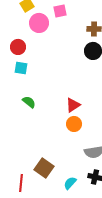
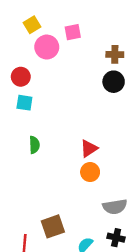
green semicircle: (29, 102) -> (34, 145), turned 48
brown square: (44, 168) -> (53, 226), turned 36

